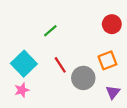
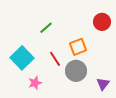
orange square: (107, 60) -> (78, 47), moved
pink star: (22, 90) -> (35, 83), moved

